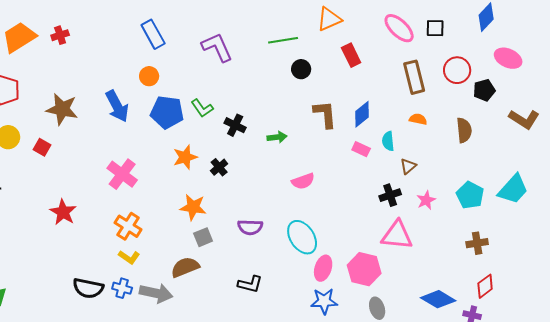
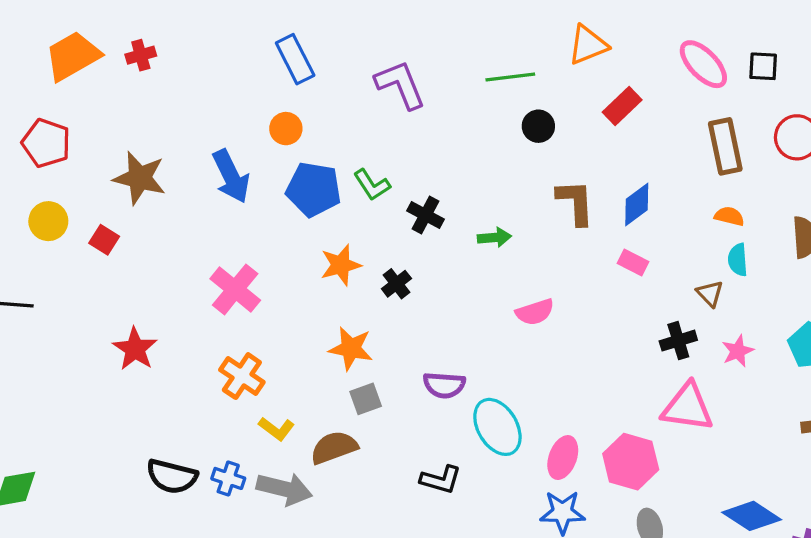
red rectangle: (351, 55) -> (622, 106), turned 70
cyan semicircle: (388, 141) -> (738, 260), moved
brown triangle: (408, 166) -> (710, 294), turned -36
cyan ellipse: (302, 237) -> (497, 427), moved
yellow L-shape: (129, 257) -> (277, 429), moved

